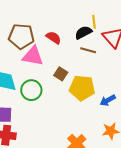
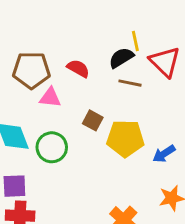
pink triangle: (33, 56) -> (50, 97), size x0.7

